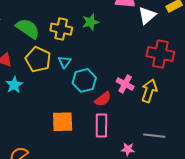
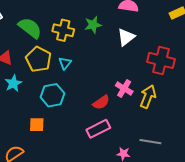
white triangle: (147, 15) -> (126, 37), moved
cyan hexagon: (84, 80) -> (52, 95), moved
orange square: (63, 122) -> (37, 125), moved, size x0.7
pink rectangle: (101, 126) -> (98, 129), turned 60

